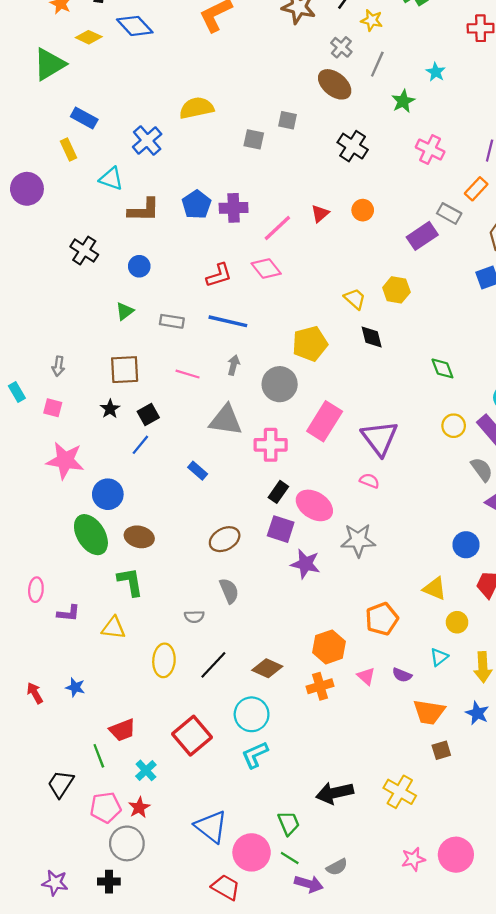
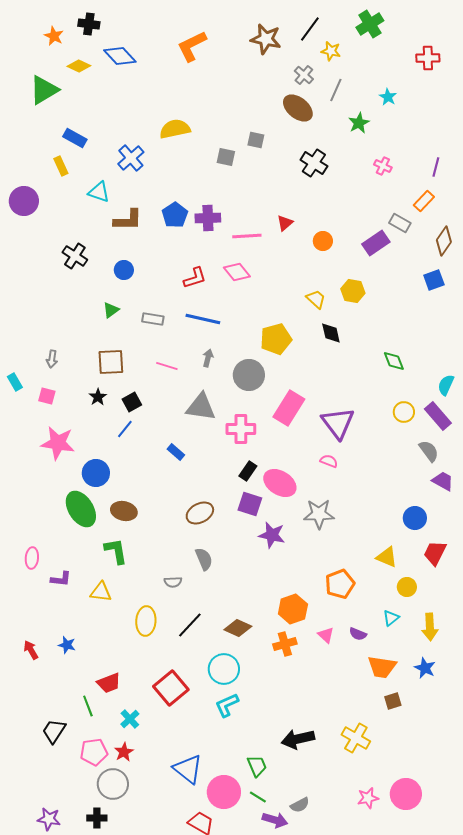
pink cross: (430, 149) -> (383, 166), size x0.7
orange circle: (363, 210) -> (323, 241), moved
pink line: (277, 228) -> (247, 236), turned 40

